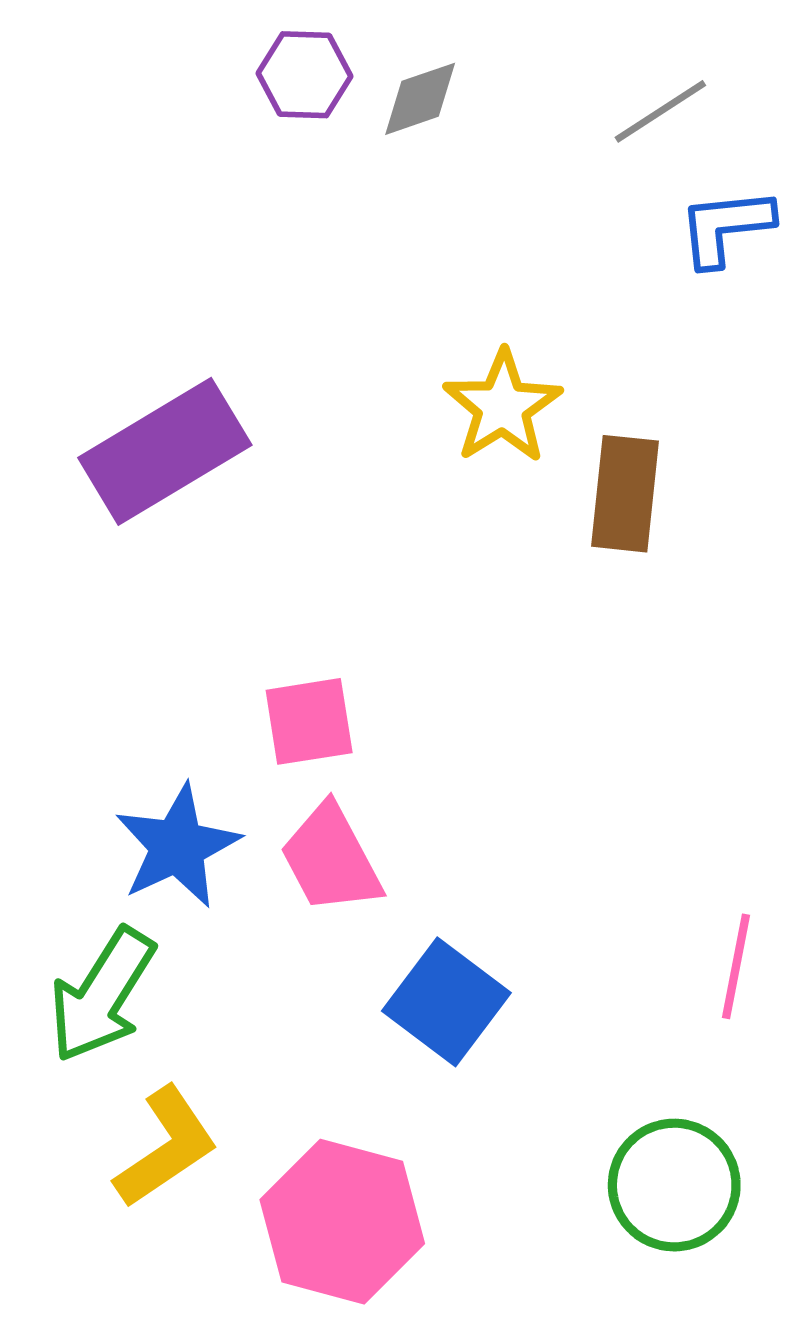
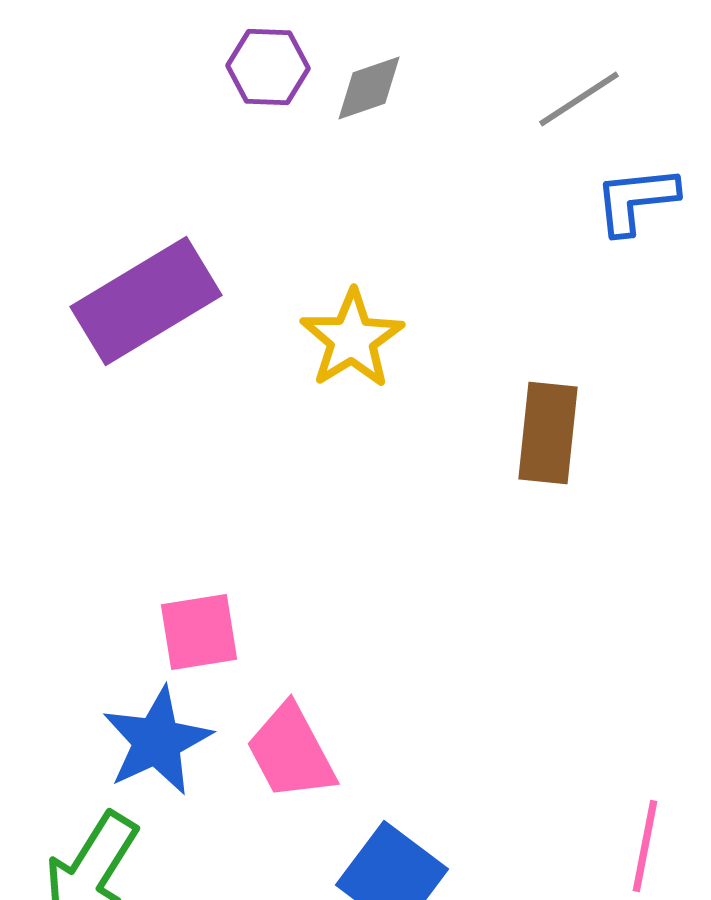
yellow star: (503, 407) -> (352, 339), moved
purple rectangle: (165, 451) -> (146, 301), moved
pink square: (309, 721) -> (199, 632), moved

